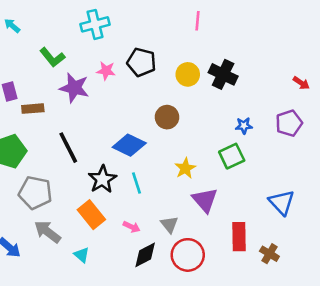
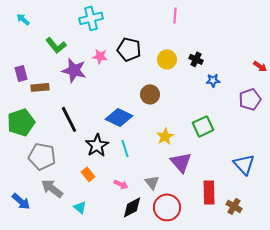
black cross: (223, 74) -> (196, 59), size x0.6
blue star: (244, 126) -> (213, 80), moved
orange rectangle: (91, 215) -> (88, 174), size x0.6

